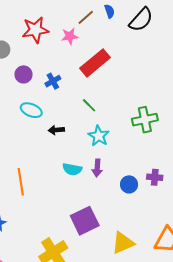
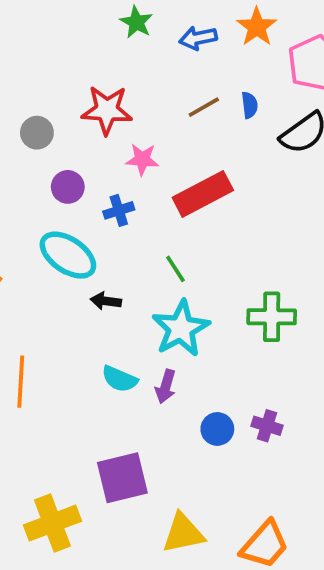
pink star: (70, 36) -> (142, 159), moved
cyan ellipse: (31, 110) -> (68, 255), size x1.4
cyan star: (99, 136) -> (181, 328), size x1.4

